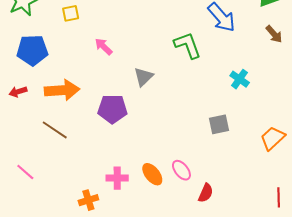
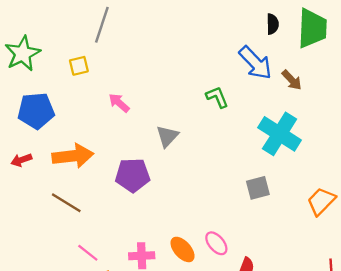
brown arrow: (274, 34) -> (292, 80), moved
green L-shape: (188, 45) -> (217, 97), size x0.7
cyan cross: (240, 79) -> (280, 134), size x1.8
pink line: (25, 172) -> (88, 253), moved

